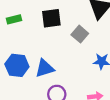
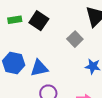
black square: (51, 18) -> (39, 21), moved, turned 36

